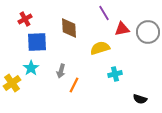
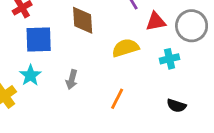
cyan cross: (115, 74) -> (170, 59), moved
orange line: (74, 85) -> (117, 99), moved
black semicircle: (140, 99) -> (176, 106), moved

